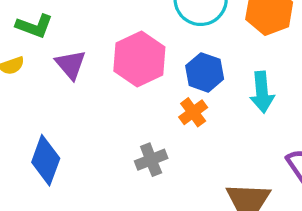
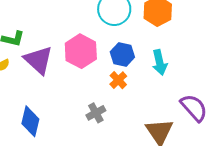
purple triangle: (71, 65) -> (39, 60), size x1.5

